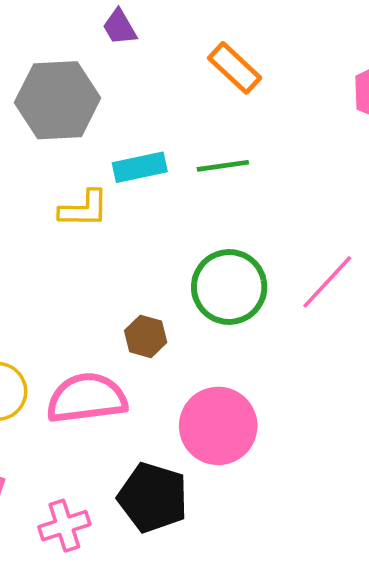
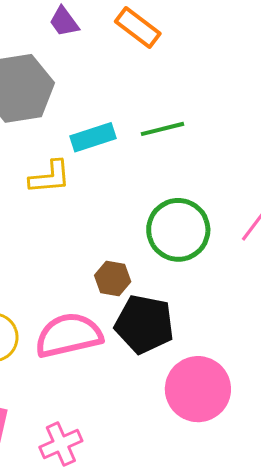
orange rectangle: (235, 68) -> (138, 27), moved
pink circle: (218, 426) -> (198, 389), moved
black pentagon: (153, 497) -> (144, 324), moved

